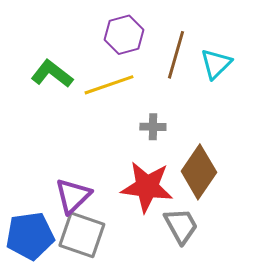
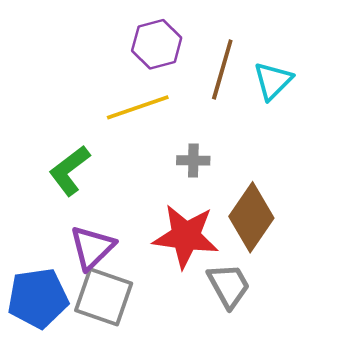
green L-shape: (52, 74) -> (69, 171), moved, turned -75

